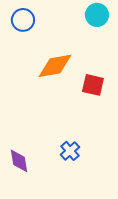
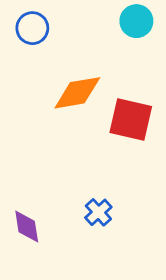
red square: (93, 85) -> (131, 120), size x1.4

